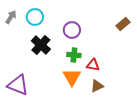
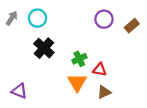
purple circle: (72, 30) -> (104, 19), moved
green cross: (74, 55) -> (79, 59), turned -32
purple triangle: (18, 85) -> (19, 91), size x0.7

